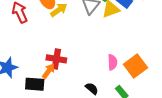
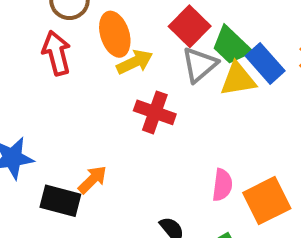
red cross: (56, 59) -> (155, 112), moved

